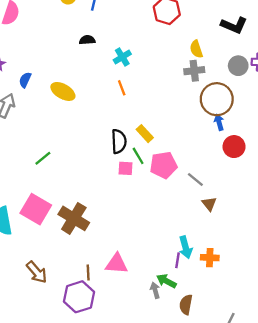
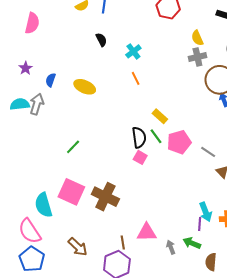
black semicircle: (87, 40) -> (101, 40), turned 72
black semicircle: (119, 141) -> (139, 137), moved
pink square: (125, 168) -> (140, 157), moved, turned 32
gray arrow: (155, 290) -> (171, 247), moved

